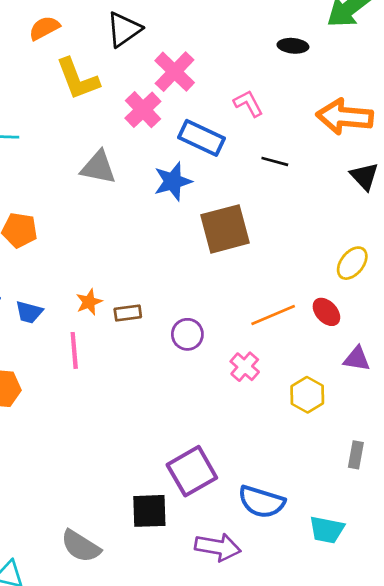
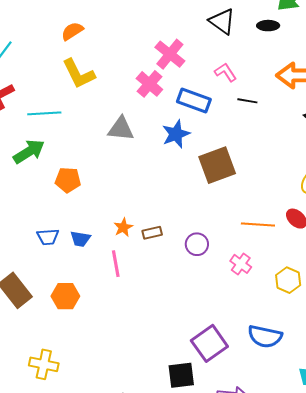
black triangle: (124, 29) -> (222, 21), moved, turned -44
black ellipse: (293, 46) -> (268, 26), moved
yellow L-shape: (78, 79) -> (79, 74), moved
black line: (275, 161) -> (247, 101), moved
orange line: (273, 315) -> (258, 224), turned 32
blue semicircle: (261, 502) -> (265, 336), moved

